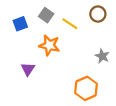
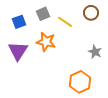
gray square: (46, 15) -> (43, 14), turned 32
purple triangle: (28, 69) -> (18, 51), moved, size x1.5

